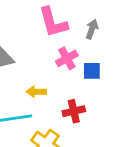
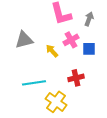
yellow arrow: (36, 92) -> (52, 51), moved, turned 48

